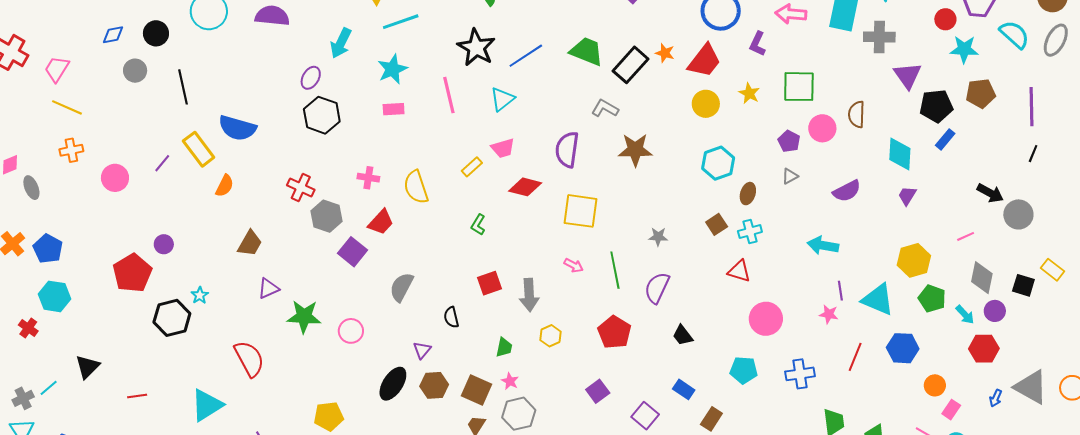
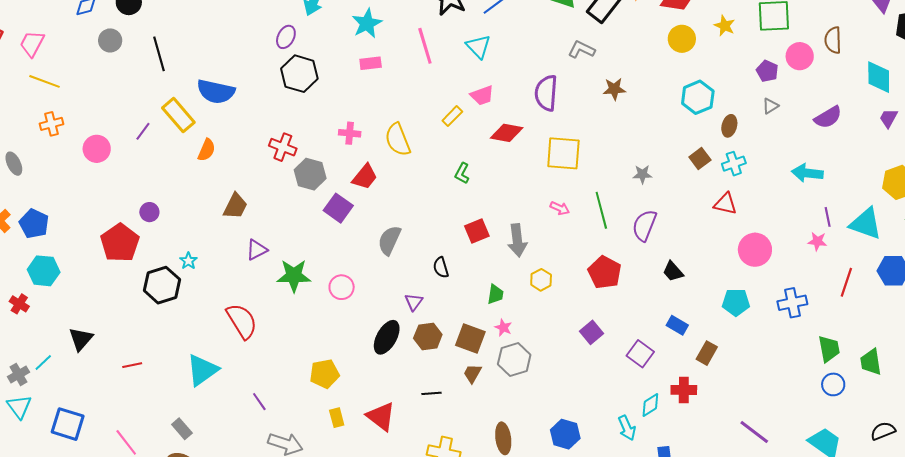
cyan triangle: (502, 99) -> (478, 47), turned -32
brown star: (635, 150) -> (614, 89), size x0.7

